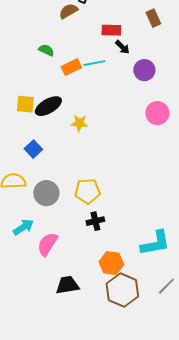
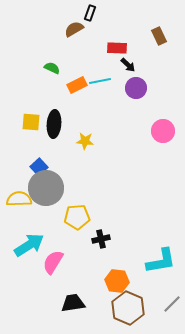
purple circle: (144, 70) -> (136, 88), moved
black ellipse: (48, 106) -> (54, 124), turned -56
yellow pentagon: (87, 191) -> (77, 217), moved
gray circle: (46, 193) -> (46, 188), moved, size x1.4
cyan arrow: (23, 227) -> (29, 245), size x1.4

